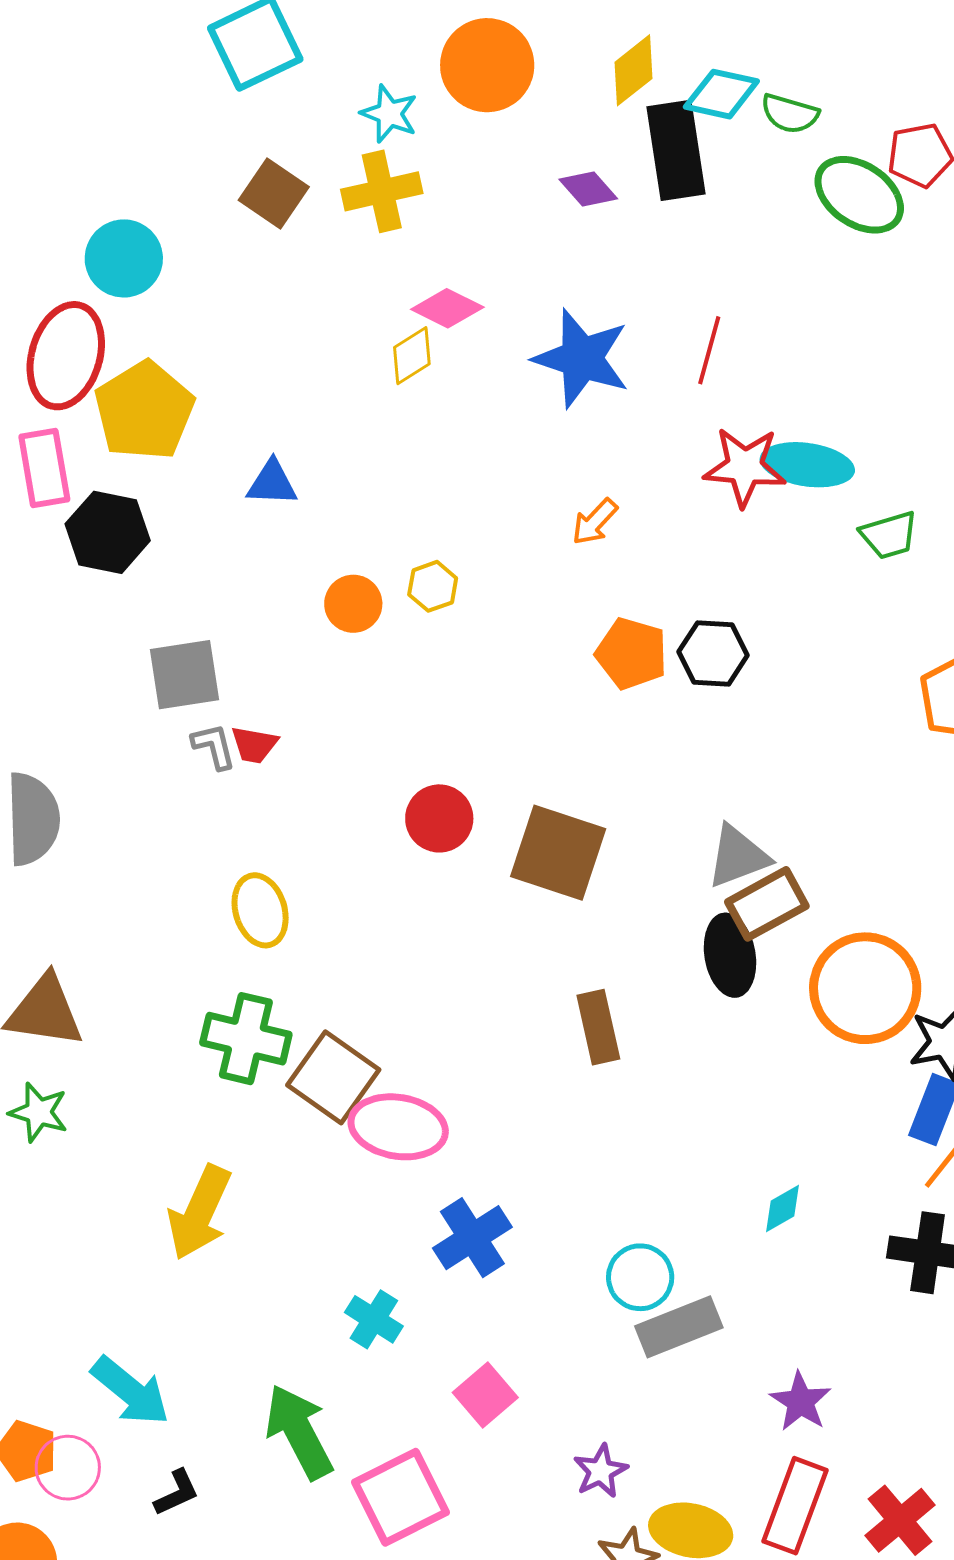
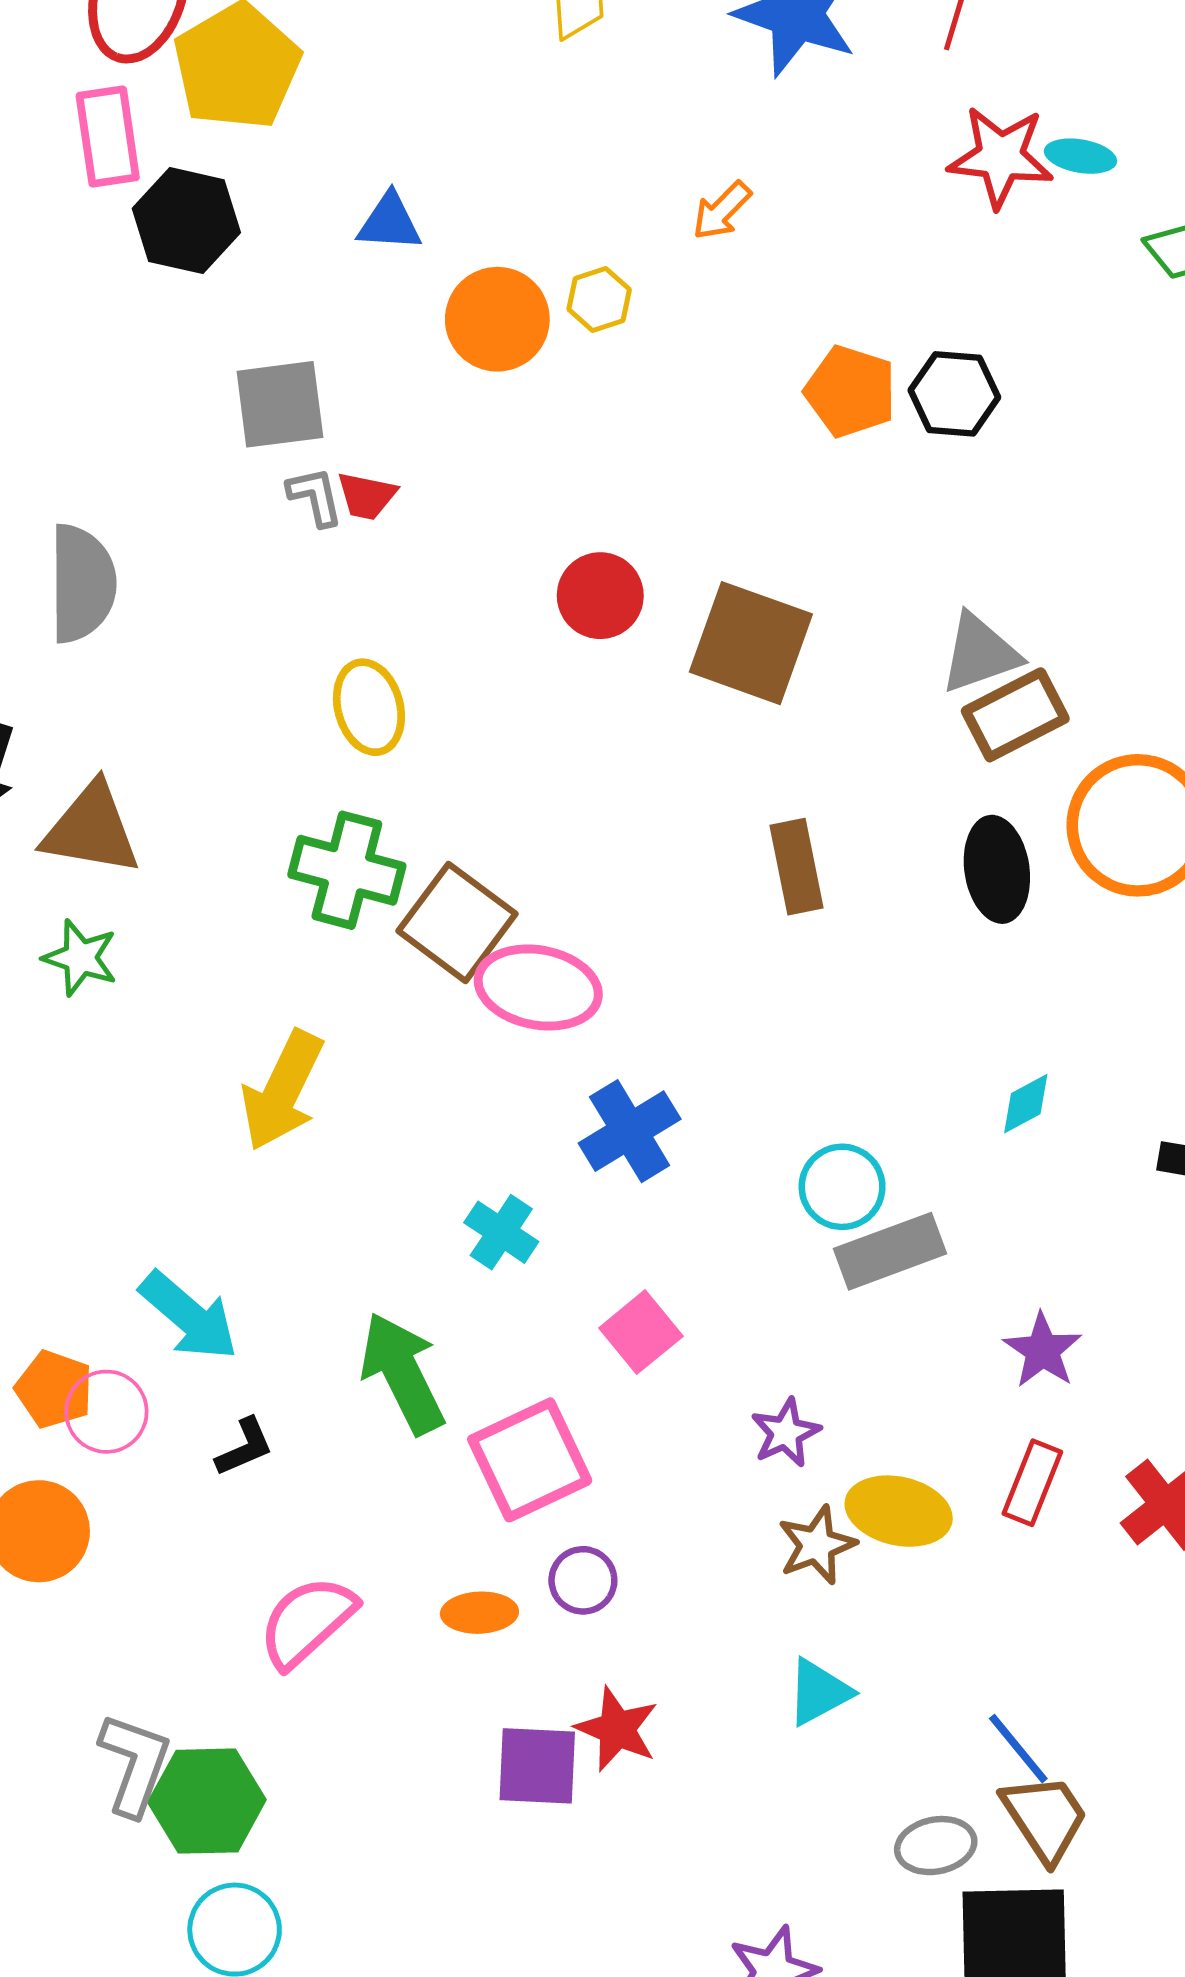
cyan ellipse: (807, 465) -> (1080, 156), size x0.6
blue triangle: (272, 483) -> (389, 222), moved
orange arrow: (595, 522) -> (722, 211), moved
orange circle: (353, 604) -> (497, 319), size x1.4
black ellipse: (730, 955) -> (997, 869), moved
red rectangle: (795, 1506) -> (1032, 1483), size x0.7

